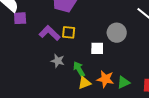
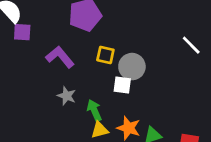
yellow square: (69, 32) -> (105, 55), moved
gray circle: (117, 33) -> (132, 67), moved

